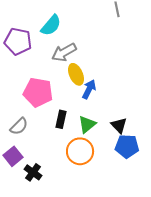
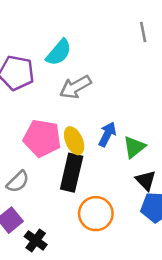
yellow ellipse: (76, 74) -> (74, 141), moved
black rectangle: (61, 119) -> (72, 173), size x1.6
green triangle: (87, 124) -> (134, 147), moved

